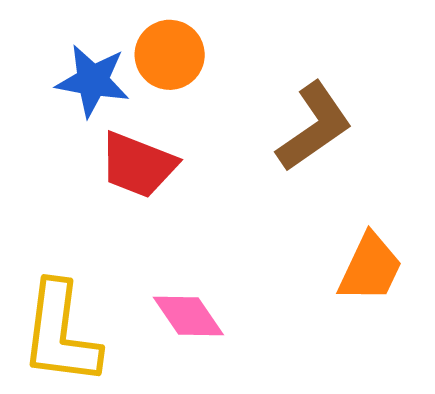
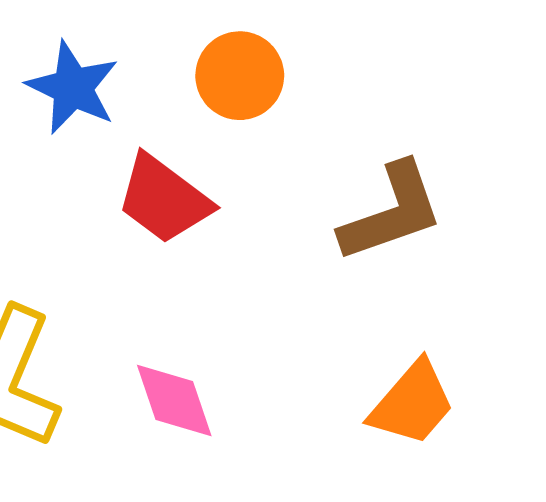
blue star: (93, 81) -> (73, 88), moved

